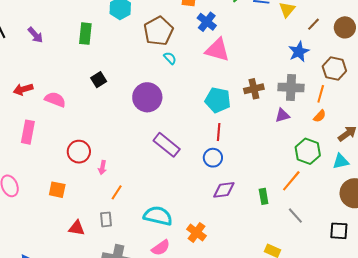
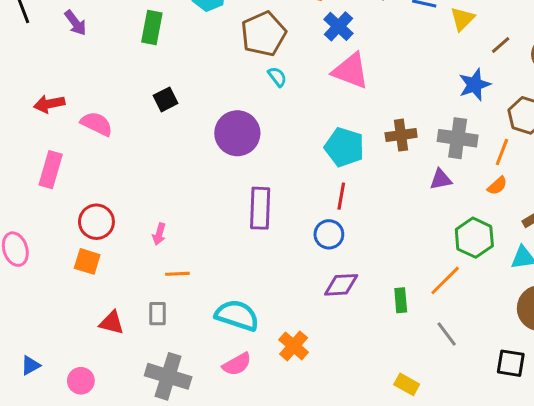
purple rectangle: (167, 145) -> (260, 208), turned 48
red circle: (79, 152) -> (96, 222), moved
orange line: (117, 192) -> (177, 274), turned 49

